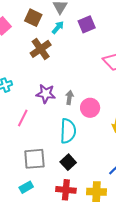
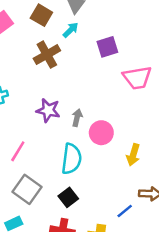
purple square: (87, 24) -> (107, 47), moved
pink line: (23, 118) -> (18, 151), moved
gray square: (34, 159) -> (27, 189), turned 35

